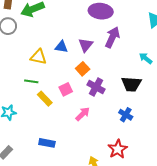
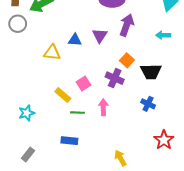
cyan arrow: (146, 58) -> (163, 35), moved, turned -32
orange square: (83, 69) -> (127, 60), moved
green line: (31, 81) -> (77, 113), moved
pink arrow: (83, 114) -> (103, 107), turned -42
red star: (118, 149) -> (164, 140), moved

